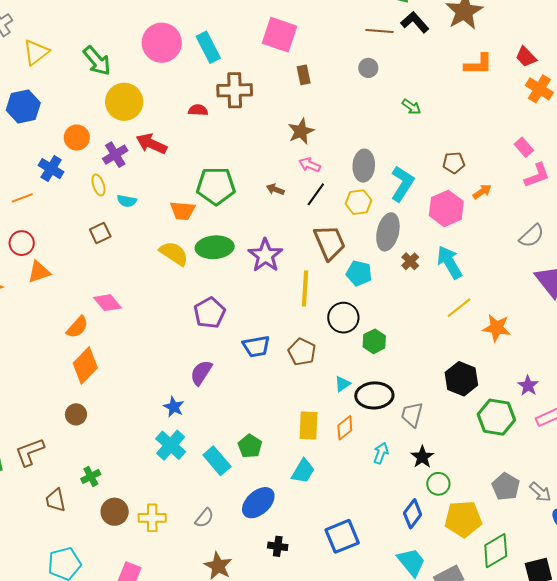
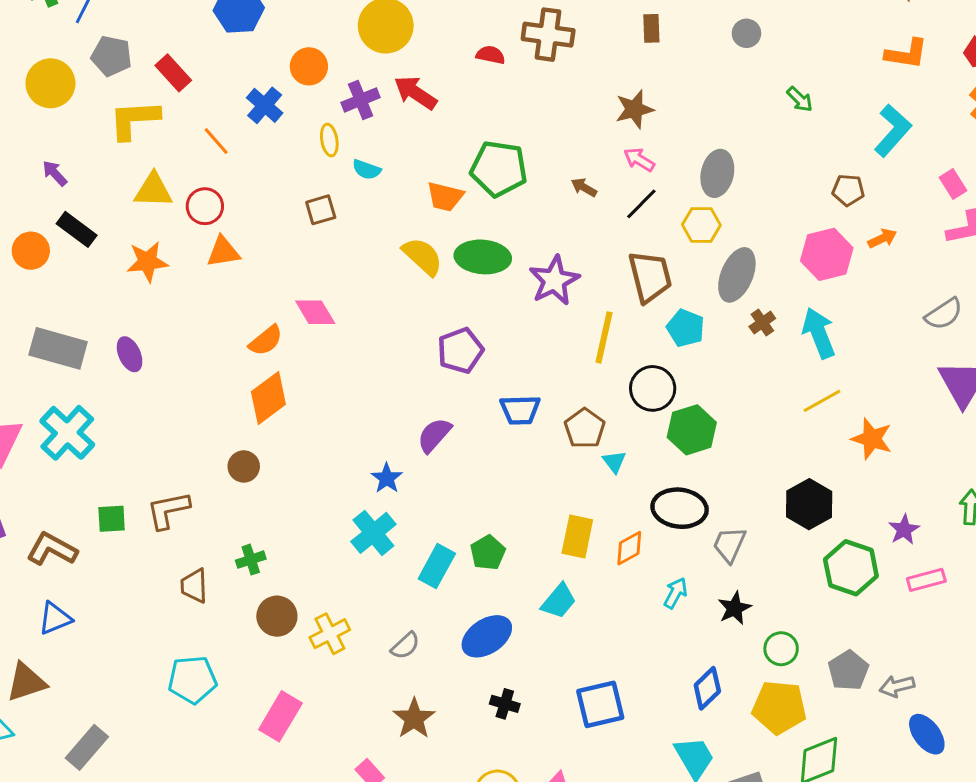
cyan L-shape: (402, 184) -> (893, 131), moved
orange line: (22, 198) -> (216, 141), turned 60
green hexagon: (374, 341) -> (692, 430), size x1.4
cyan triangle: (342, 384) -> (614, 462), moved, turned -42
cyan rectangle: (217, 461) -> (437, 566), turned 60
green circle: (438, 484) -> (781, 649), moved
gray arrow: (540, 492) -> (897, 686), turned 115
yellow cross: (152, 518) -> (330, 634), turned -36

